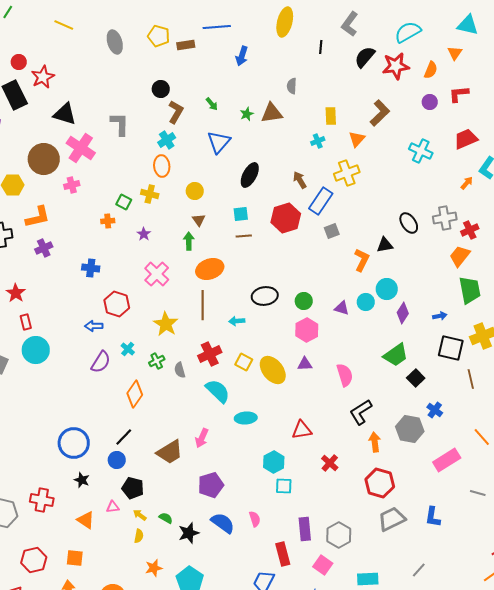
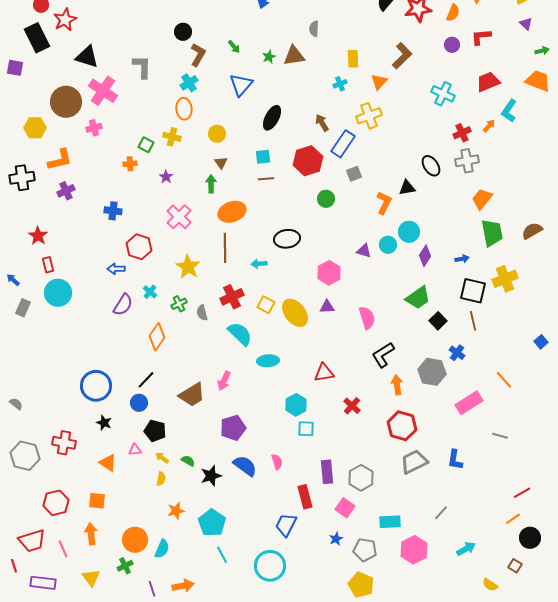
red cross: (470, 230) -> (462, 133), moved
green circle: (304, 301) -> (326, 199), moved
brown line: (471, 379) -> (473, 321), moved

